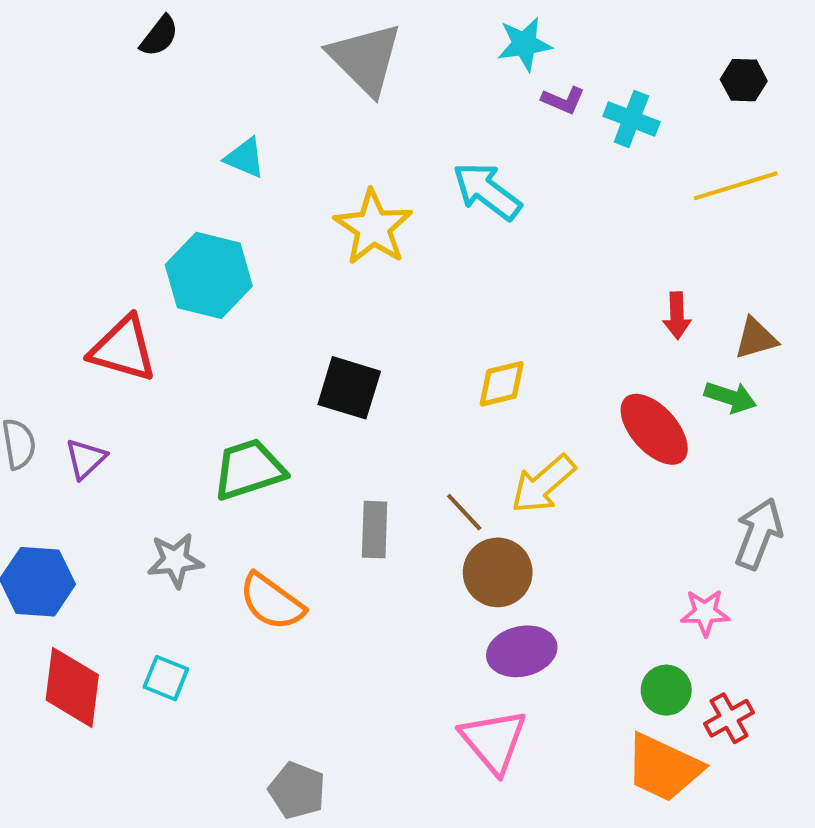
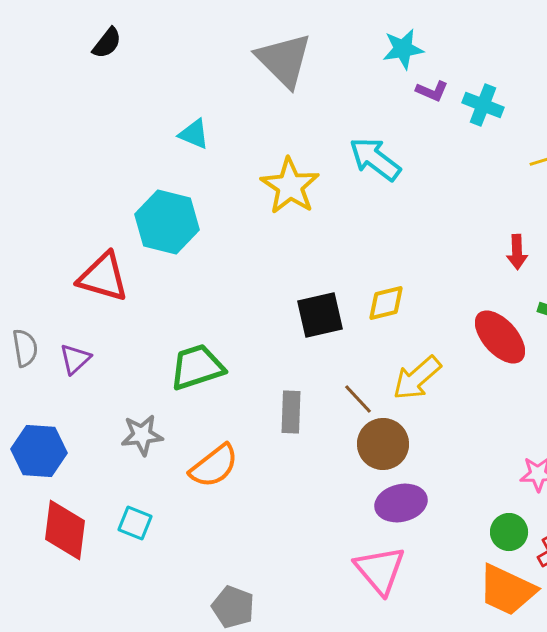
black semicircle: (159, 36) -> (107, 43), moved
black square: (349, 388) -> (320, 315), moved, turned -30
orange semicircle: (272, 602) -> (214, 466), turned -74

